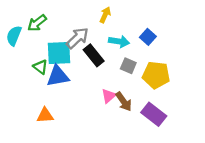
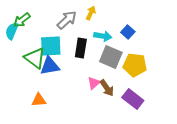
green arrow: (37, 23) -> (22, 20), moved
gray arrow: (77, 38) -> (67, 20), moved
black rectangle: (94, 55) -> (81, 48), turned 48
gray square: (128, 66) -> (111, 57), size x1.6
green triangle: (40, 67) -> (35, 58), size x1.6

